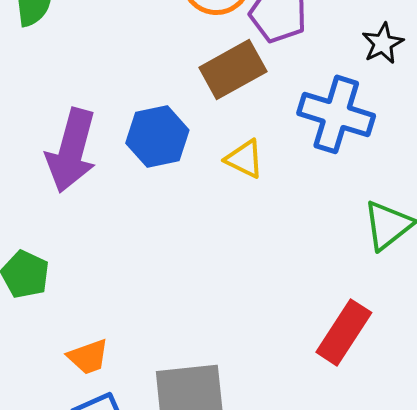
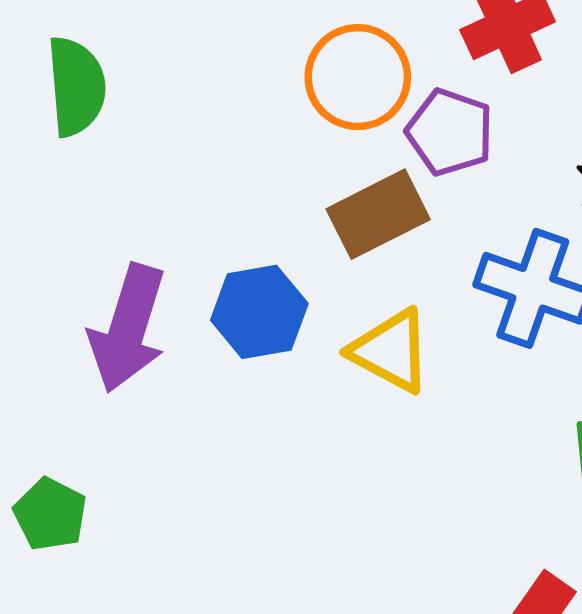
yellow triangle: (244, 159) -> (391, 351), size x1.4

